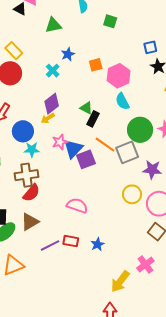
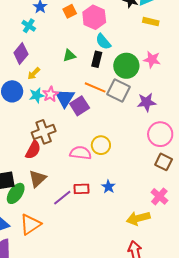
purple diamond: (52, 104) -> (21, 54), moved
green triangle: (86, 108) -> (69, 55), turned -32
black rectangle: (93, 119) -> (97, 59), moved
cyan star: (32, 150) -> (37, 95), moved
gray square: (127, 152) -> (118, 90), turned -30
brown cross: (27, 175) -> (44, 132), moved
yellow circle: (132, 194) -> (101, 145), moved
yellow arrow: (120, 281) -> (138, 218), turned 50

